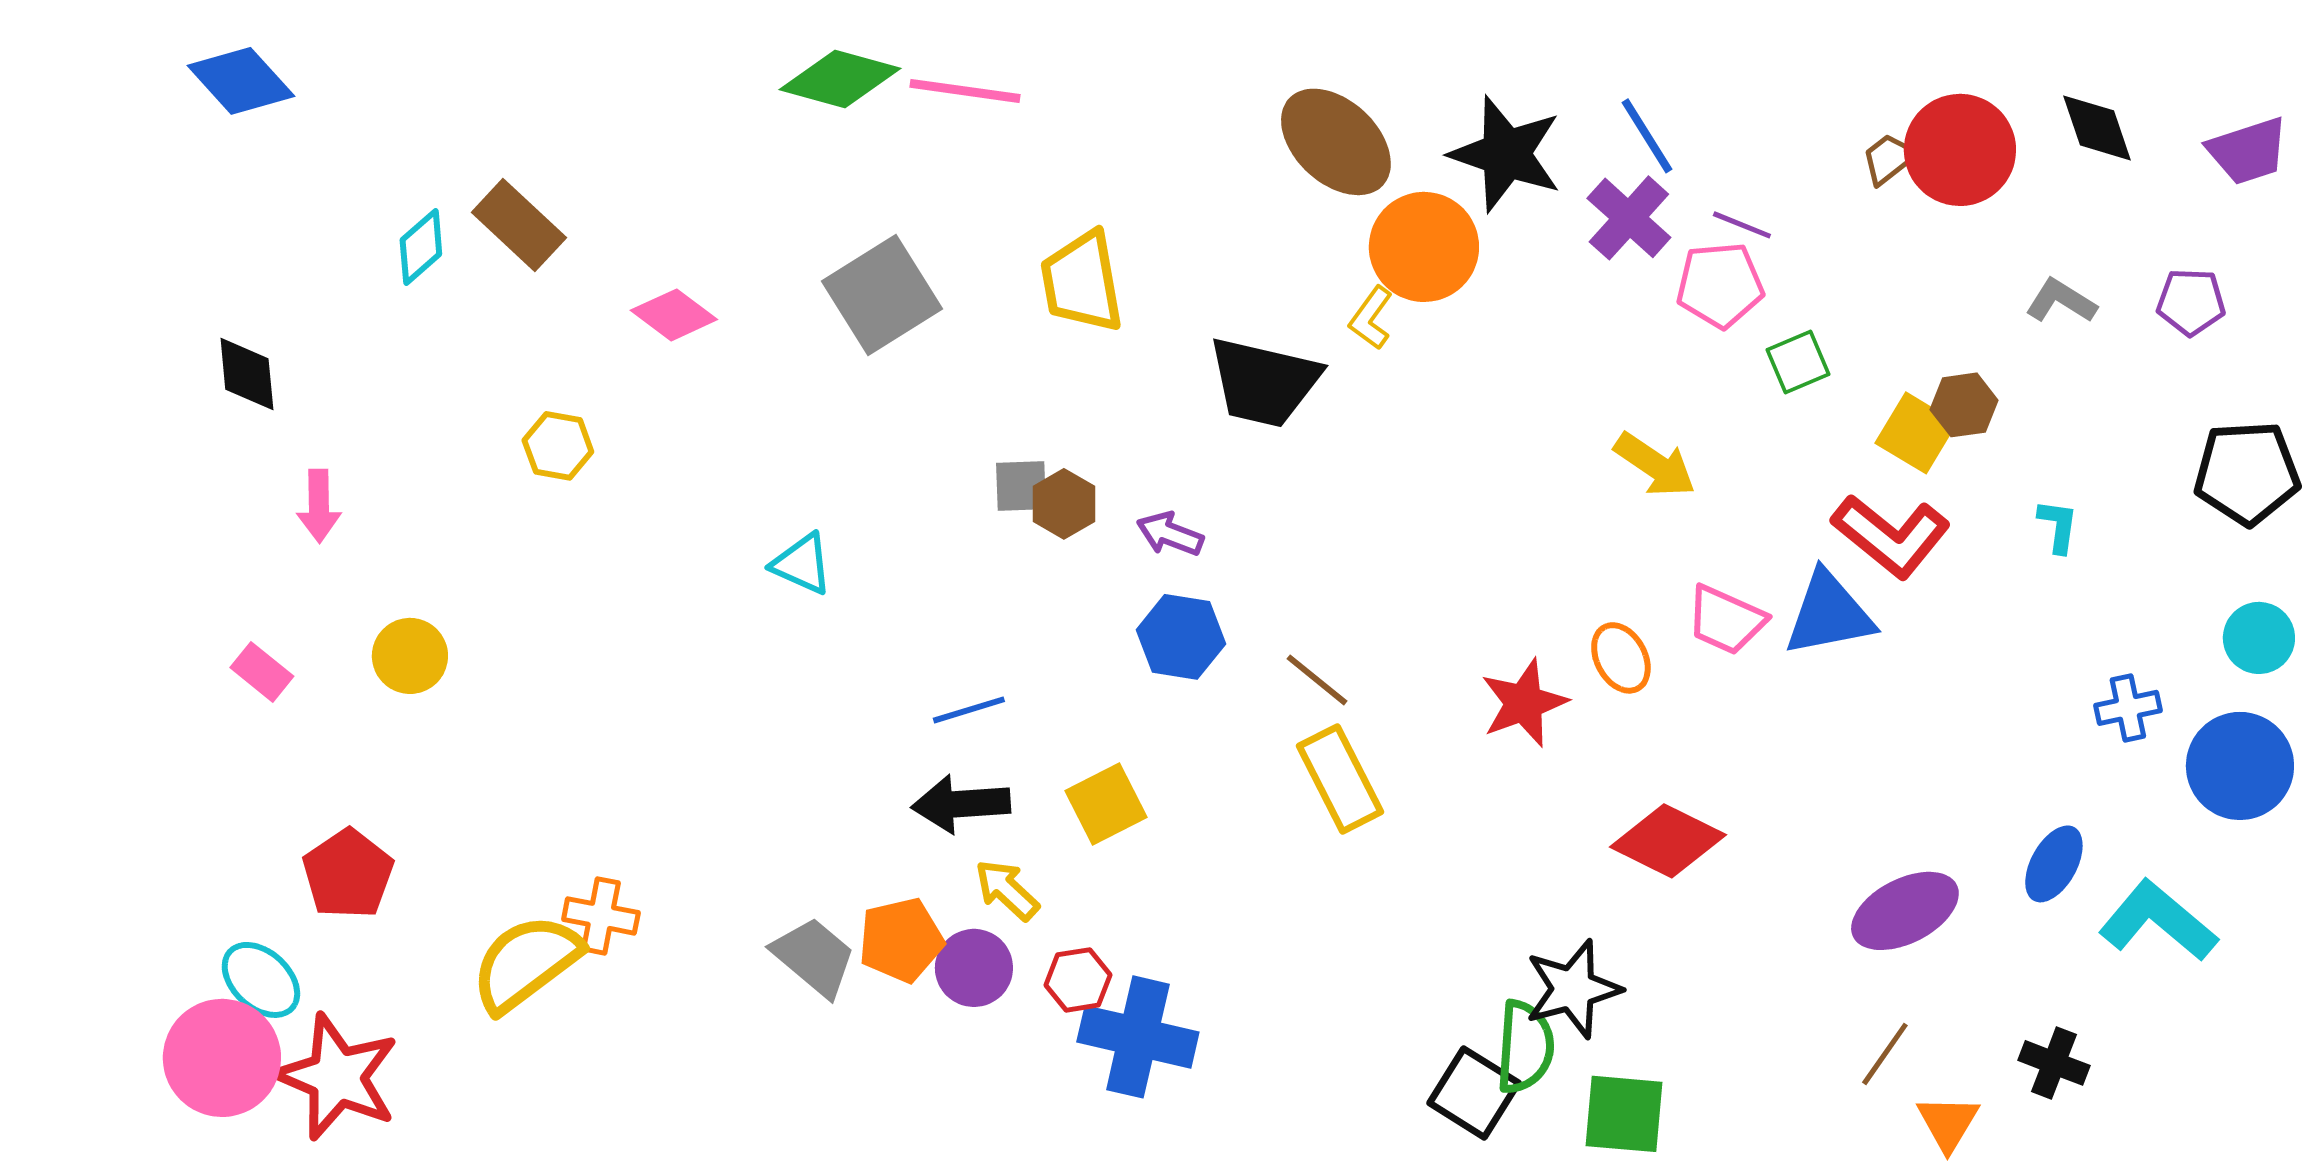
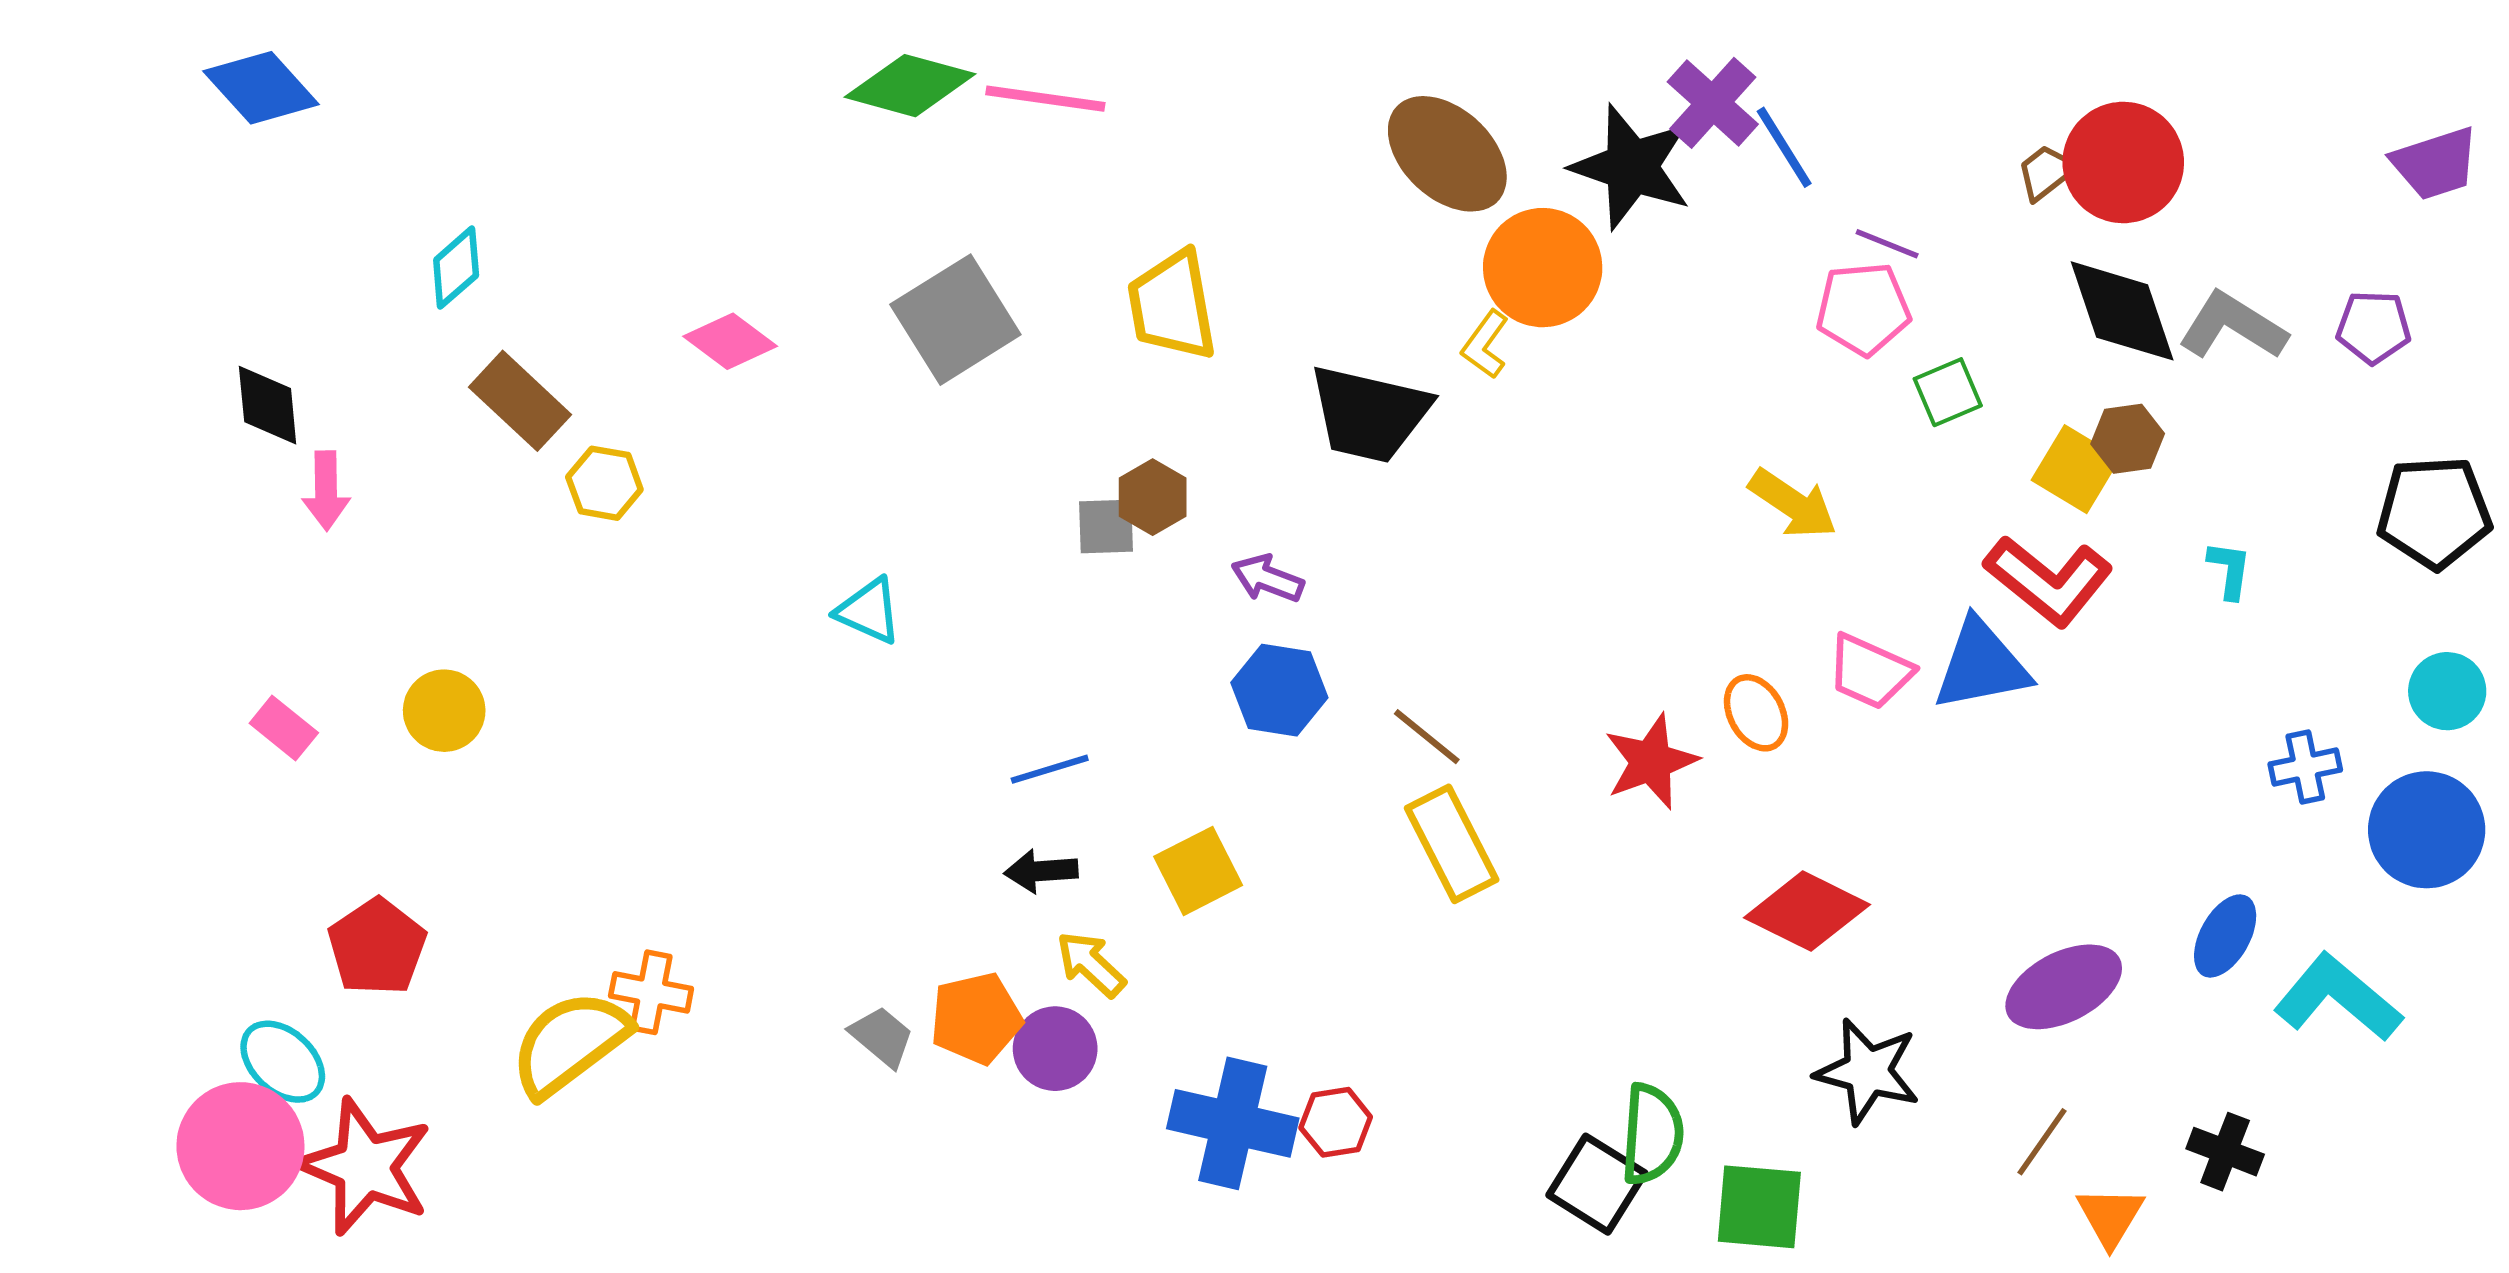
black diamond: (2097, 128) -> (2122, 311), moved, size x1.4
purple cross: (1629, 218) -> (1713, 103), moved
brown rectangle: (519, 225) -> (520, 401), moved
gray L-shape: (2061, 301) -> (2233, 326), size x1.4
brown hexagon: (1064, 504) -> (1153, 497), moved
pink arrow: (319, 506) -> (326, 491), moved
black arrow: (961, 804) -> (1041, 871), size x0.7
gray trapezoid: (814, 957) -> (882, 1037), size x0.7
red hexagon: (1078, 980) -> (1336, 1122), moved
black star: (1573, 989) -> (1868, 1071), moved, turned 30

